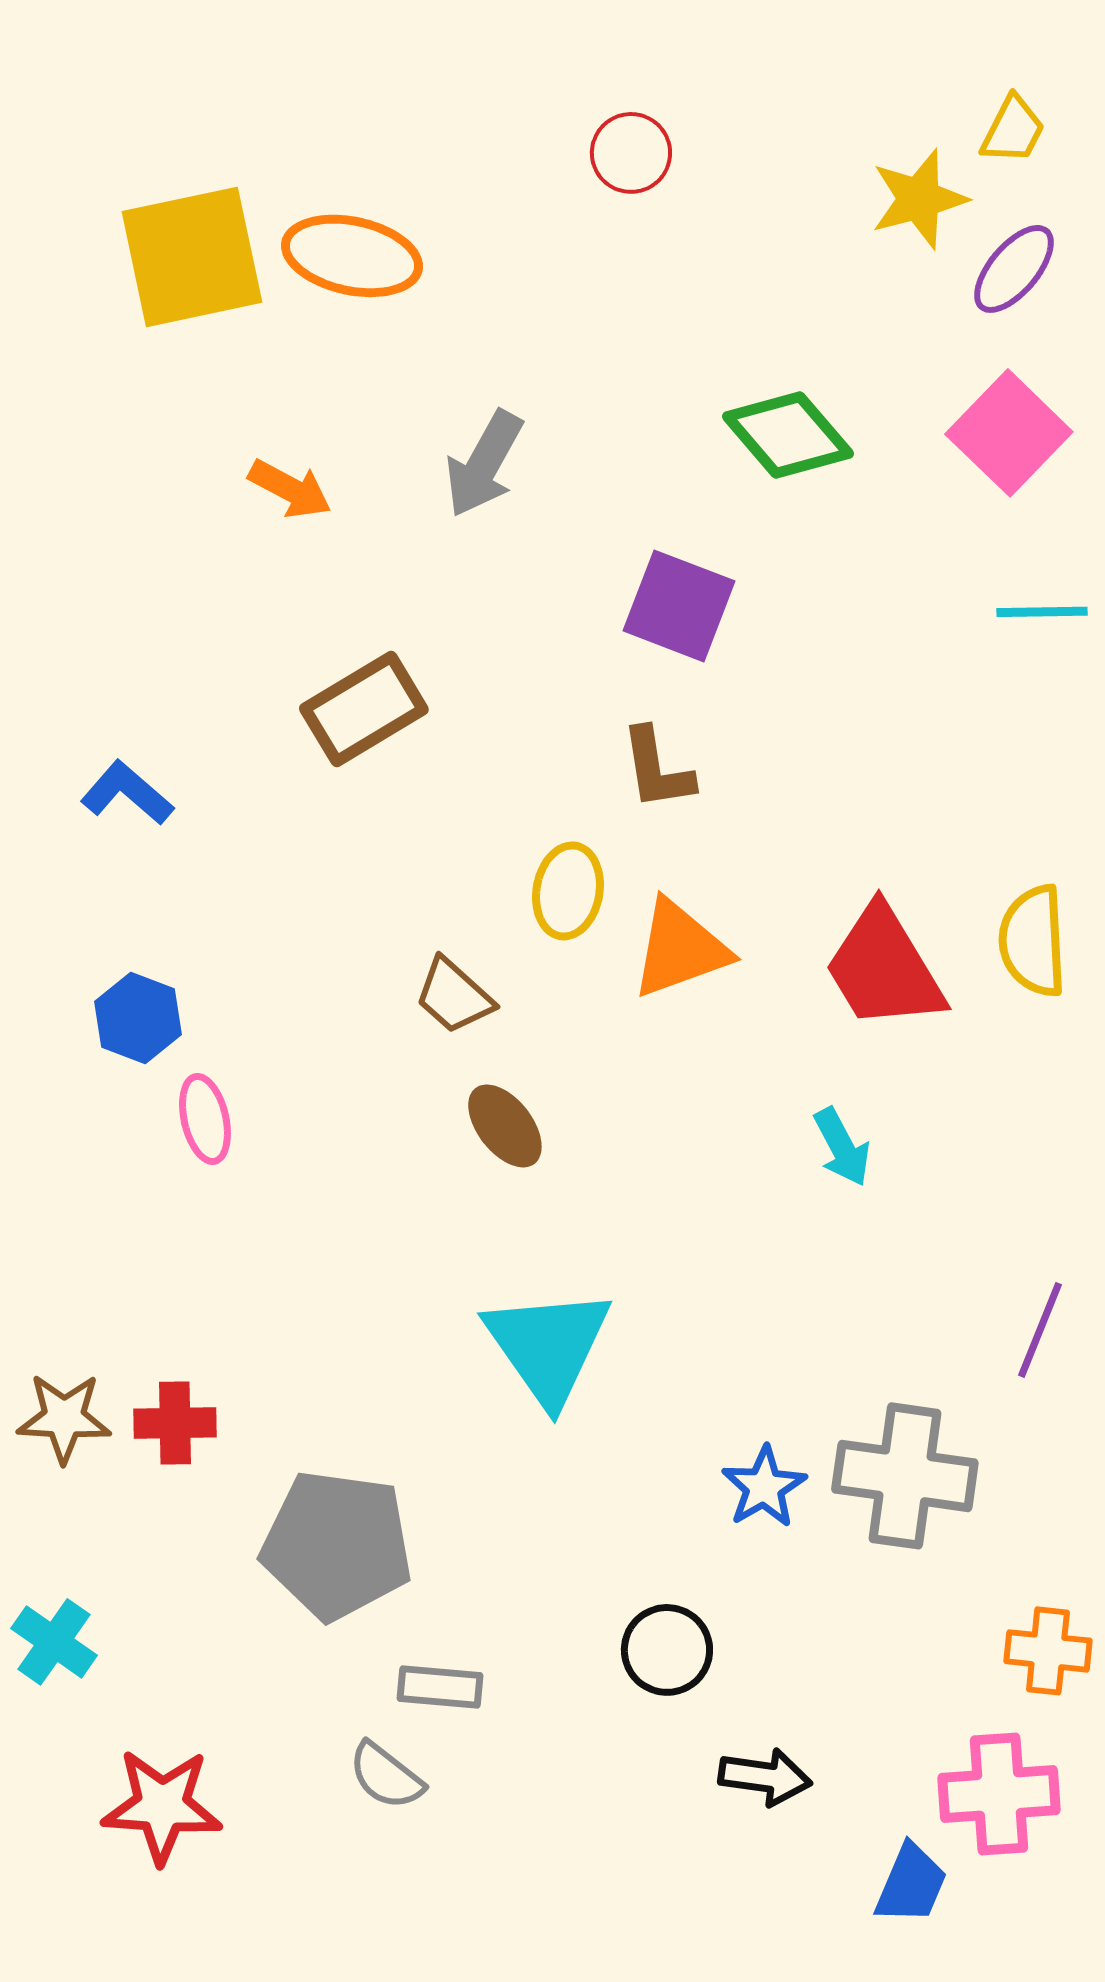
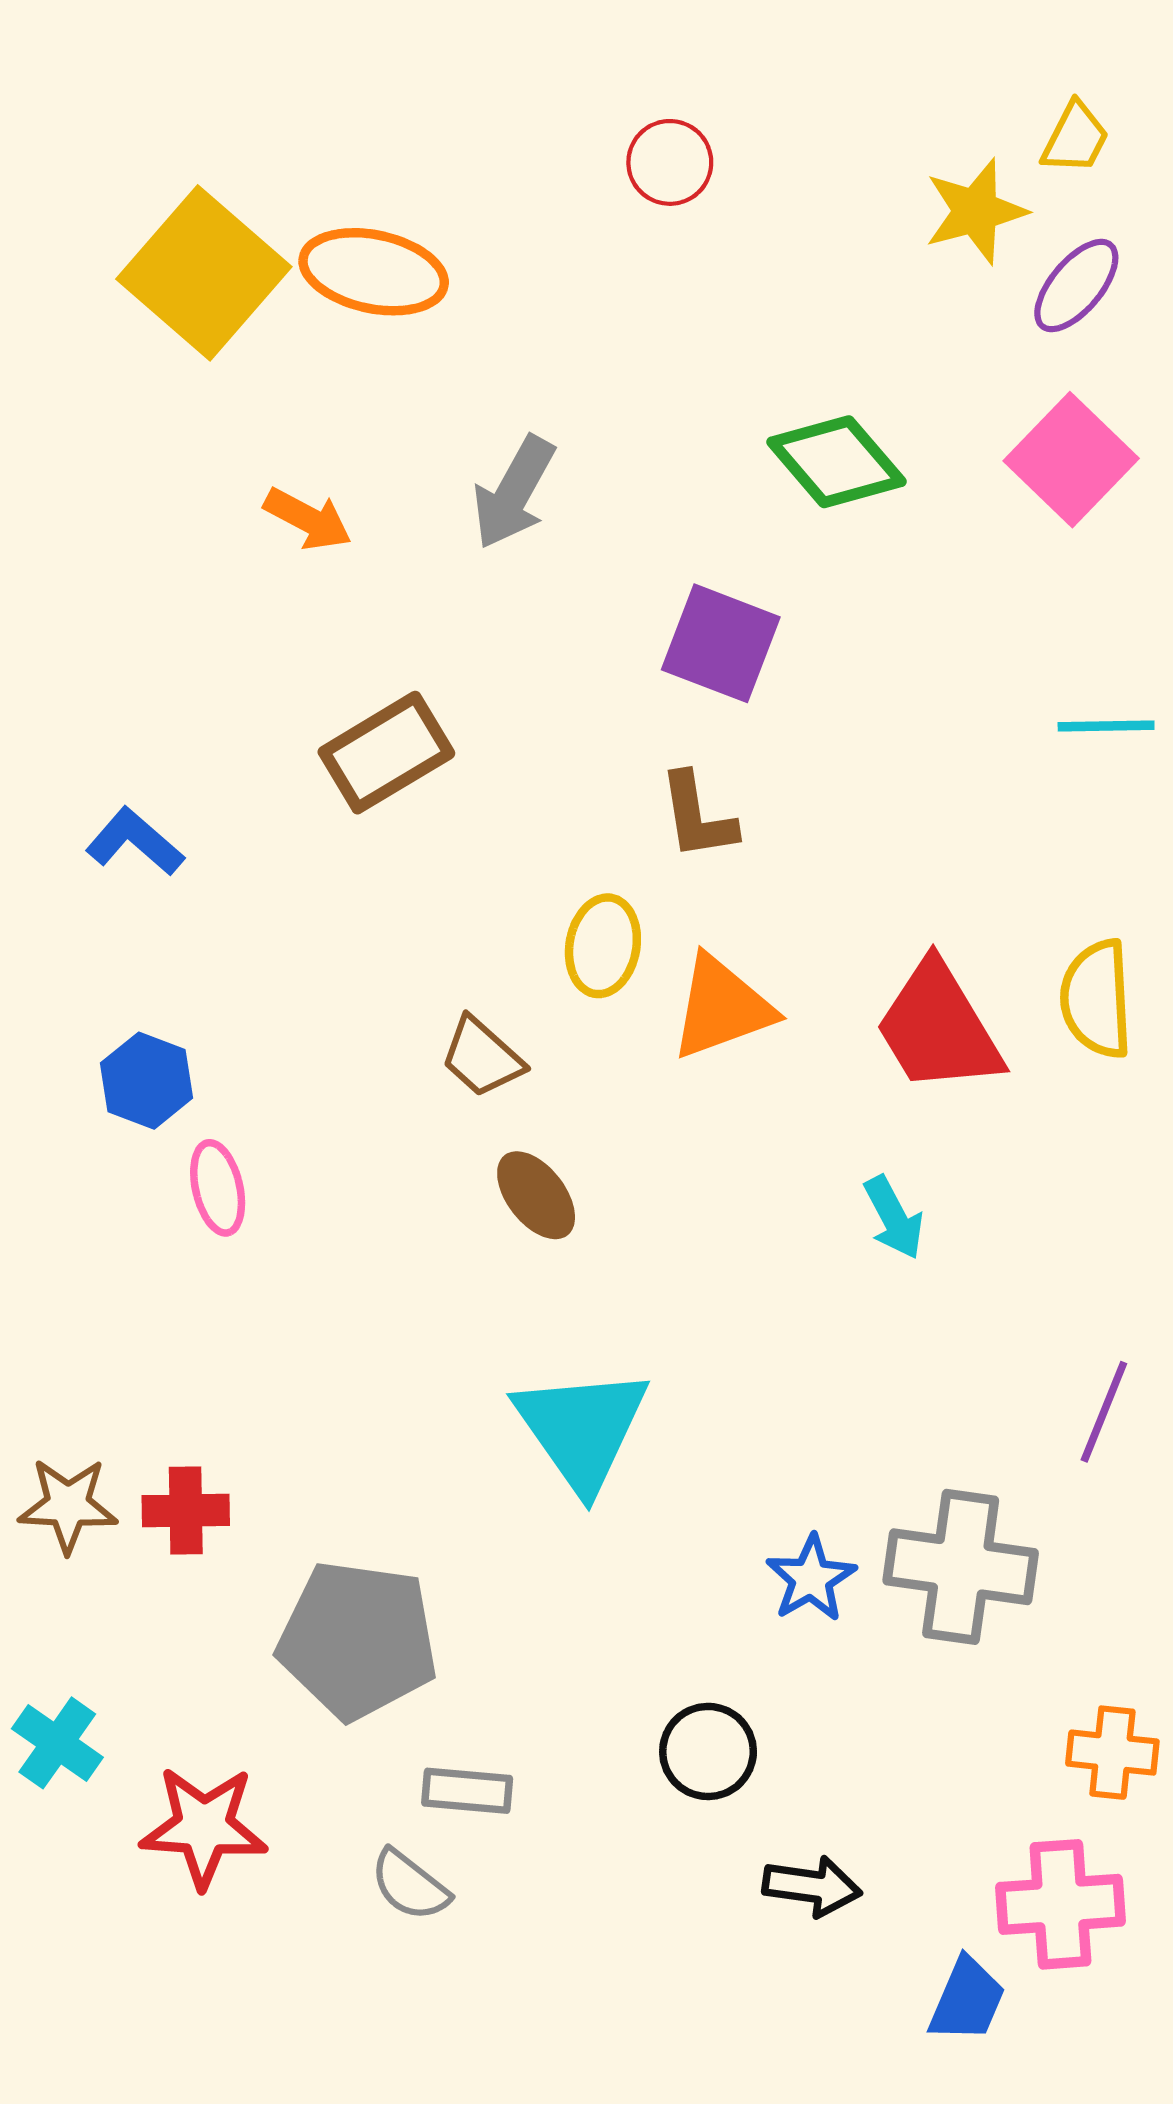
yellow square: (192, 257) -> (204, 273), turned -37
cyan line: (1042, 612) -> (1106, 726), moved
red star: (162, 1806) -> (204, 1827), moved

